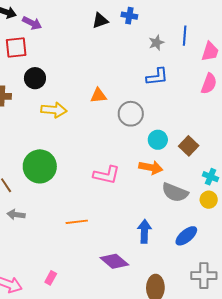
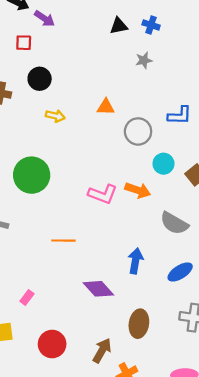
gray star: (156, 43) -> (144, 60), moved
red square: (16, 47) -> (24, 43), size x0.7
blue L-shape: (157, 77) -> (180, 115), moved
yellow arrow: (54, 110) -> (55, 116), size x0.7
orange arrow: (151, 168) -> (138, 190), moved

